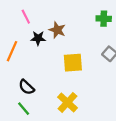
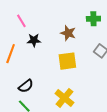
brown star: (57, 30) -> (68, 33), moved
black semicircle: (26, 87) -> (26, 86), turned -77

